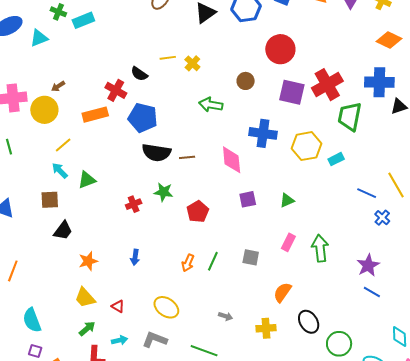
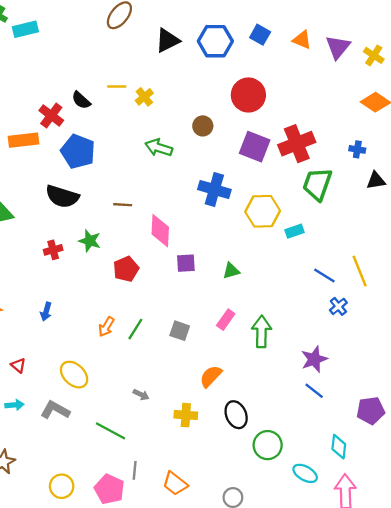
blue cross: (379, 82) -> (357, 149), size x0.5
black semicircle: (156, 153) -> (62, 197), moved
pink diamond: (232, 160) -> (160, 231), moved

